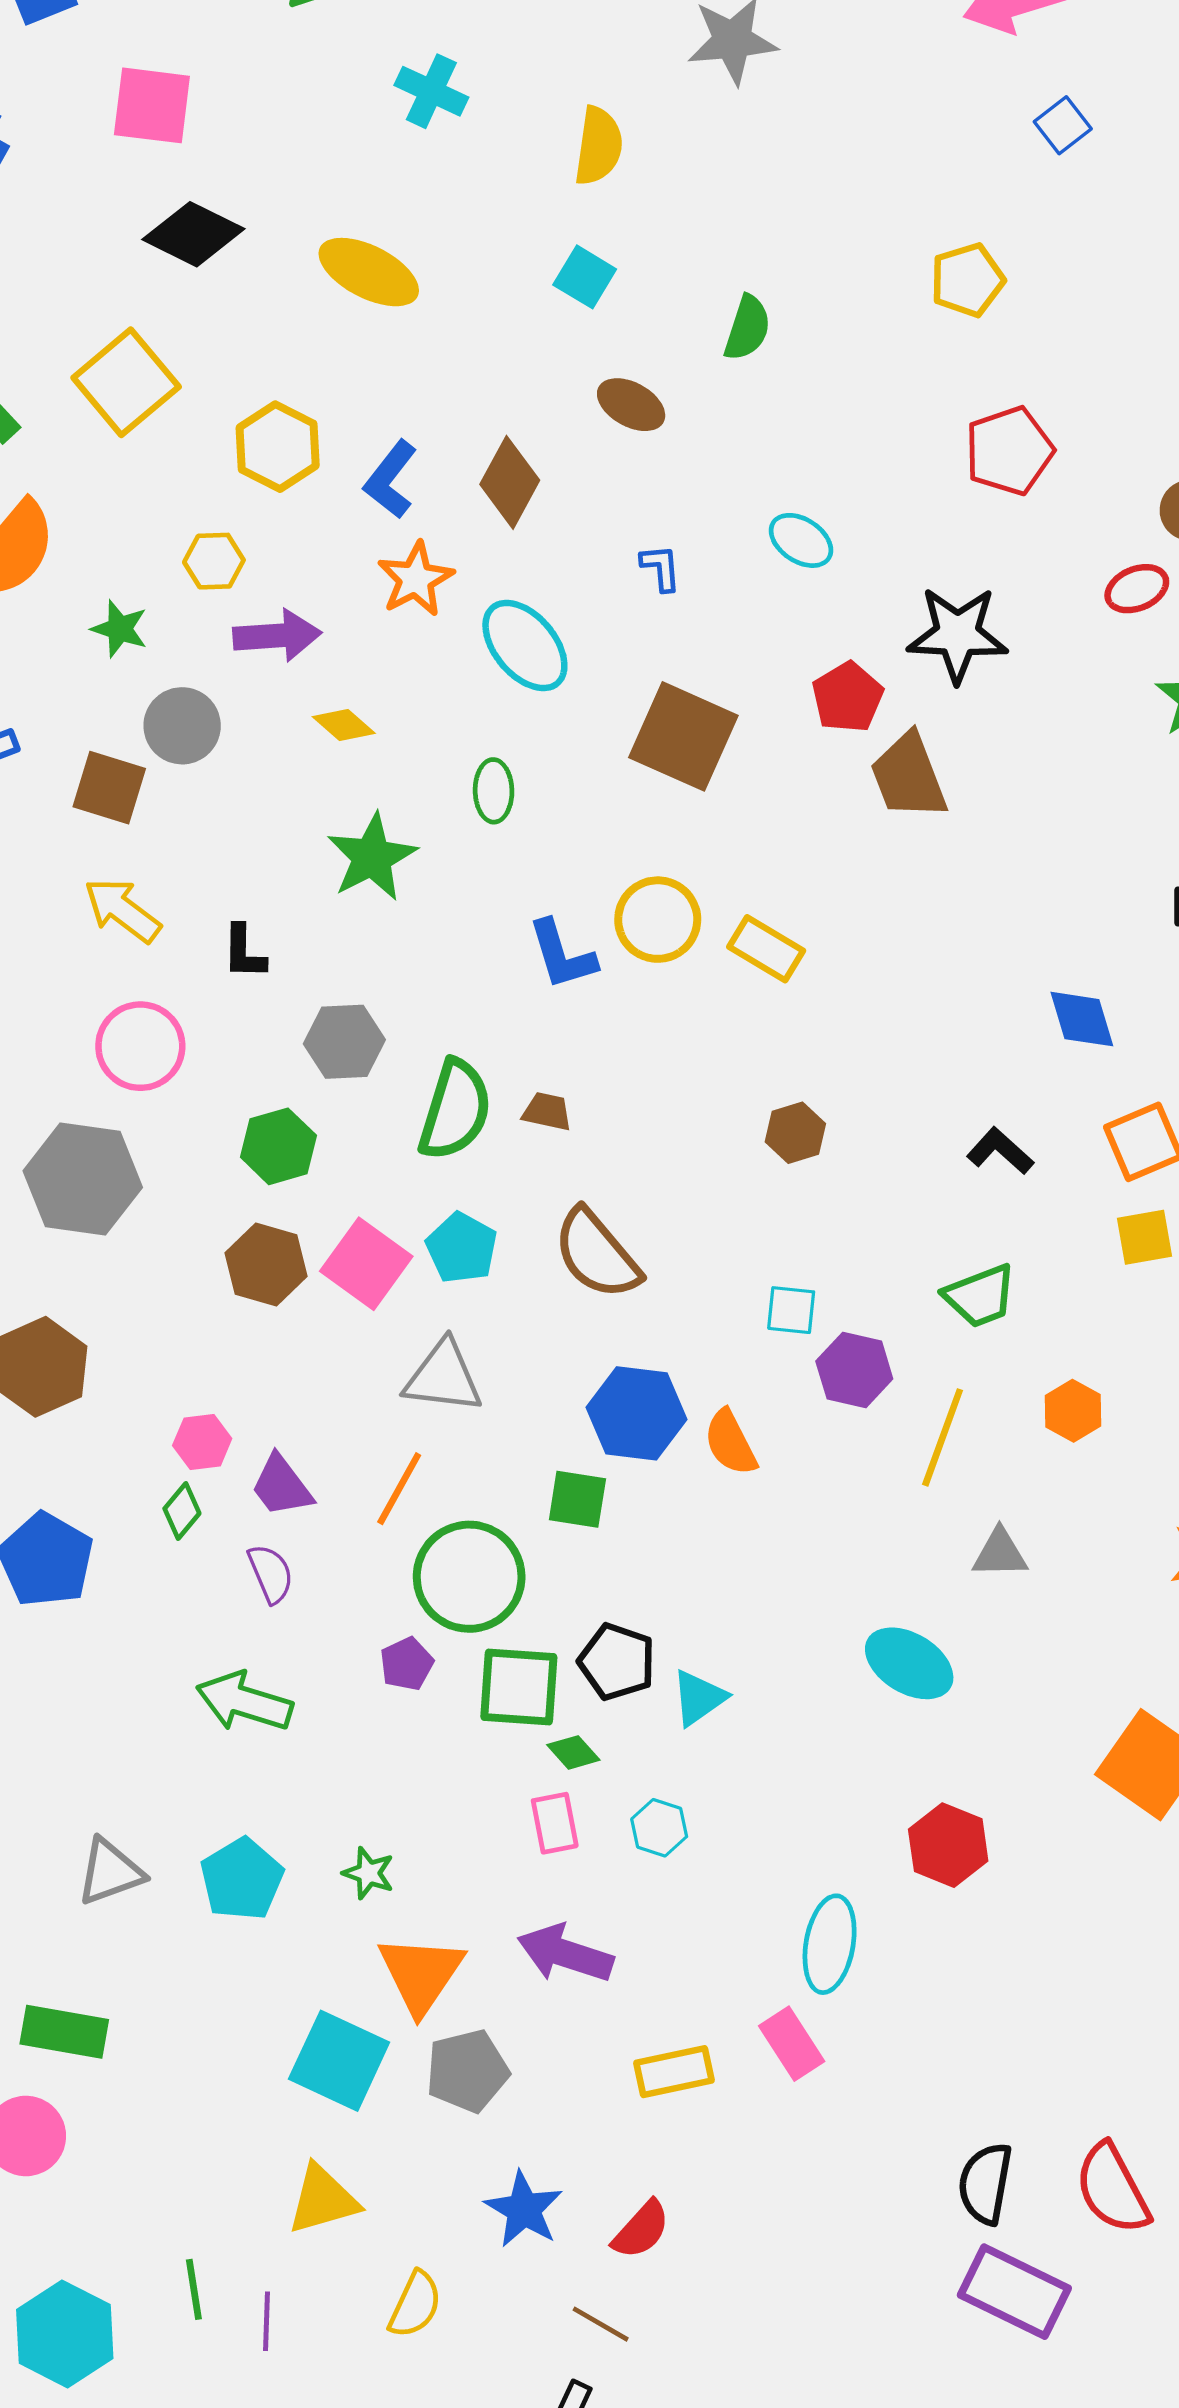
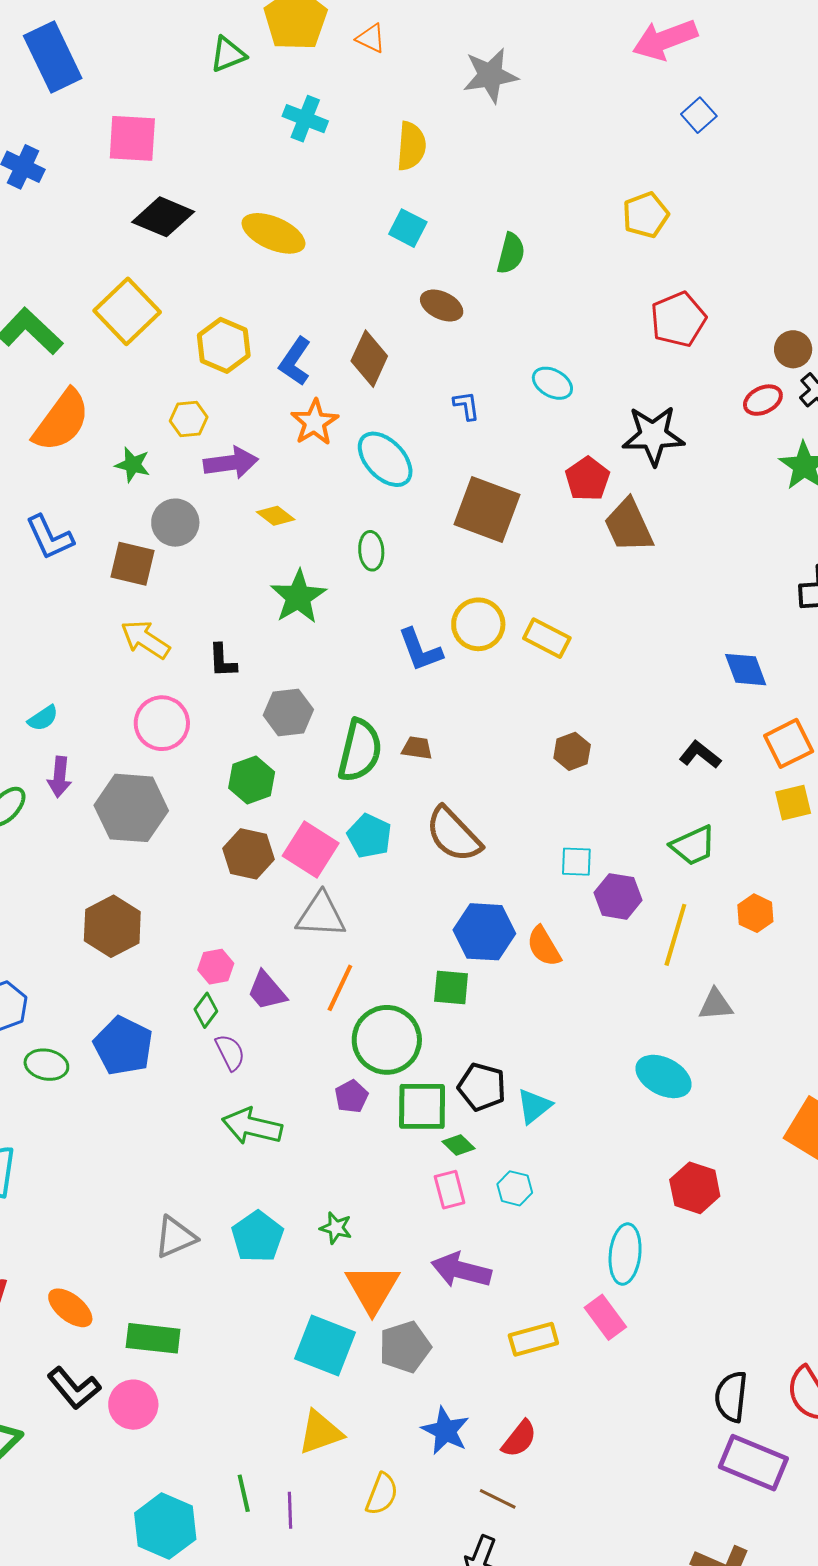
gray triangle: (443, 1377) -> (321, 915), moved
purple semicircle: (271, 1574) -> (230, 1052), moved

